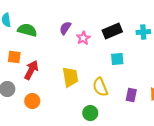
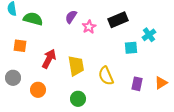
cyan cross: (143, 32) -> (149, 35), moved, turned -32
cyan square: (117, 59) -> (131, 48), moved
red arrow: (31, 70) -> (49, 59), moved
green circle: (90, 113) -> (78, 99), moved

